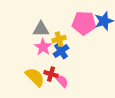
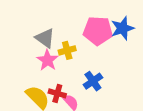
gray triangle: (41, 29) -> (45, 38), turned 36
blue cross: (61, 51) -> (93, 81), moved

